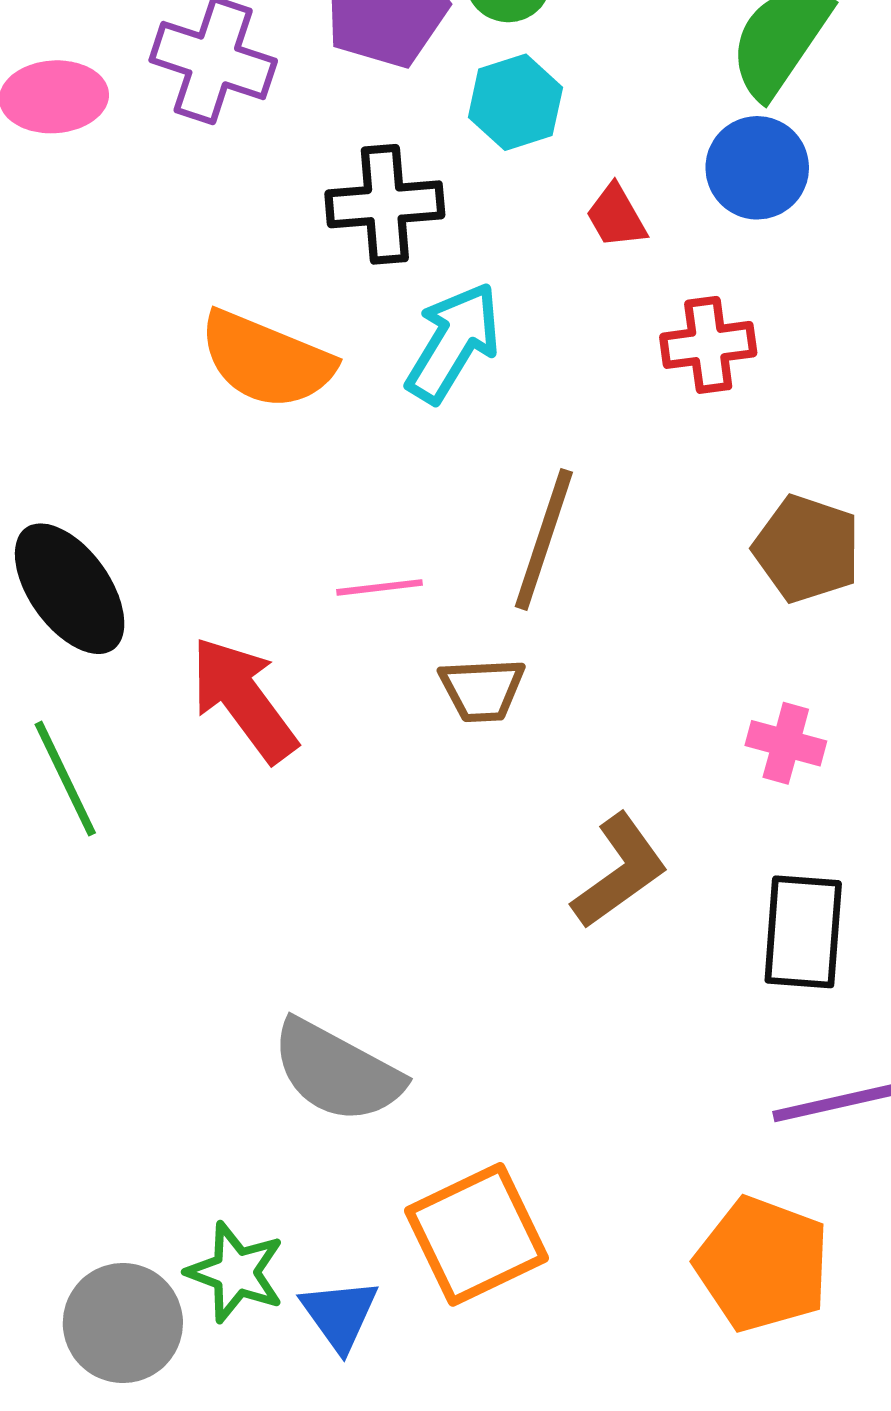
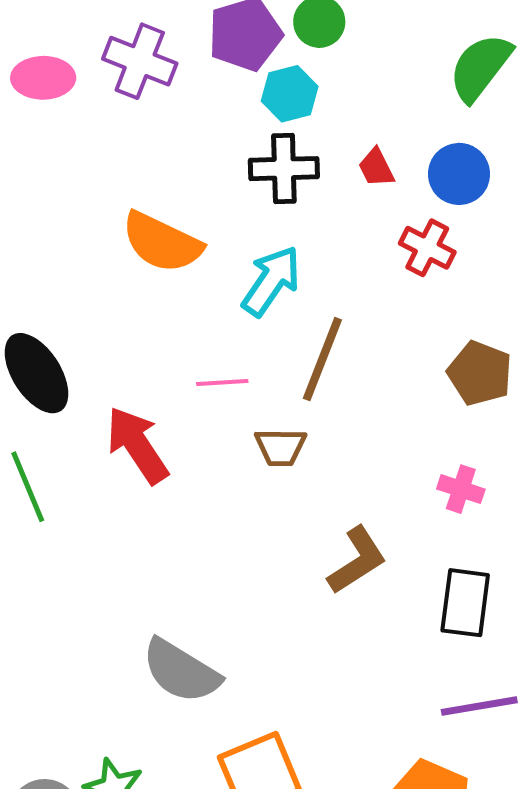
cyan hexagon: (515, 102) -> (290, 94), moved
blue circle: (757, 168) -> (459, 174), moved
black cross: (385, 204) -> (284, 169), moved
cyan arrow: (453, 342) -> (271, 281), moved
red cross: (708, 345) -> (427, 248), turned 32

